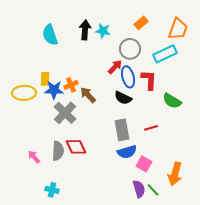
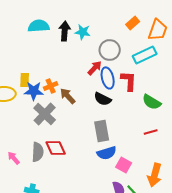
orange rectangle: (141, 23) -> (133, 23), moved
cyan semicircle: (50, 35) -> (39, 26), moved, turned 105
red line: (151, 128) -> (151, 132), moved

